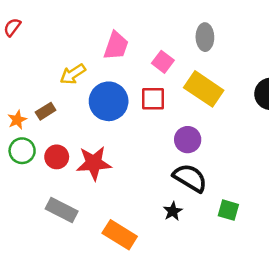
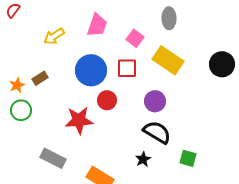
yellow arrow: (73, 74) -> (54, 36), moved
red circle: (57, 157) -> (107, 100), moved

